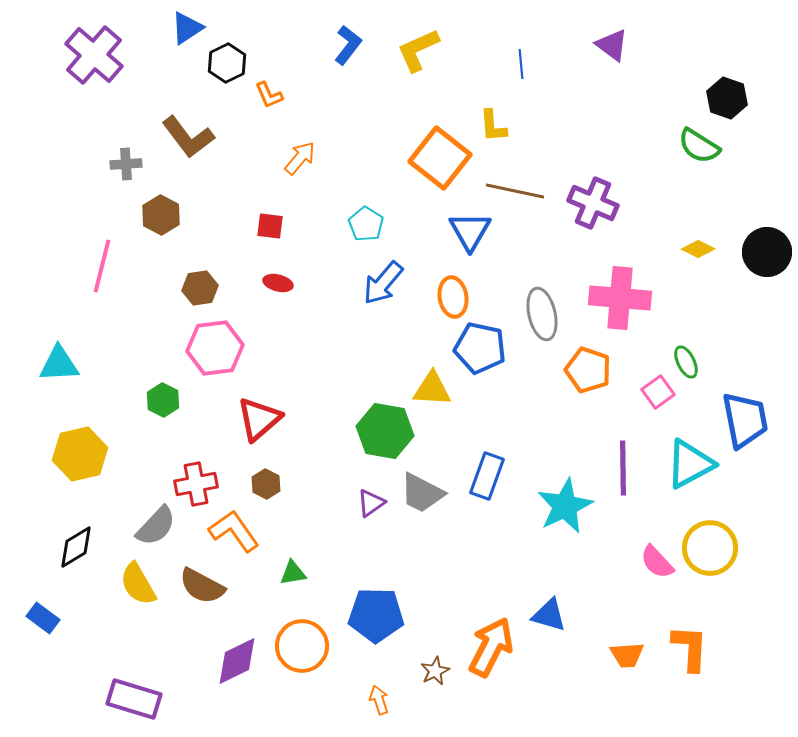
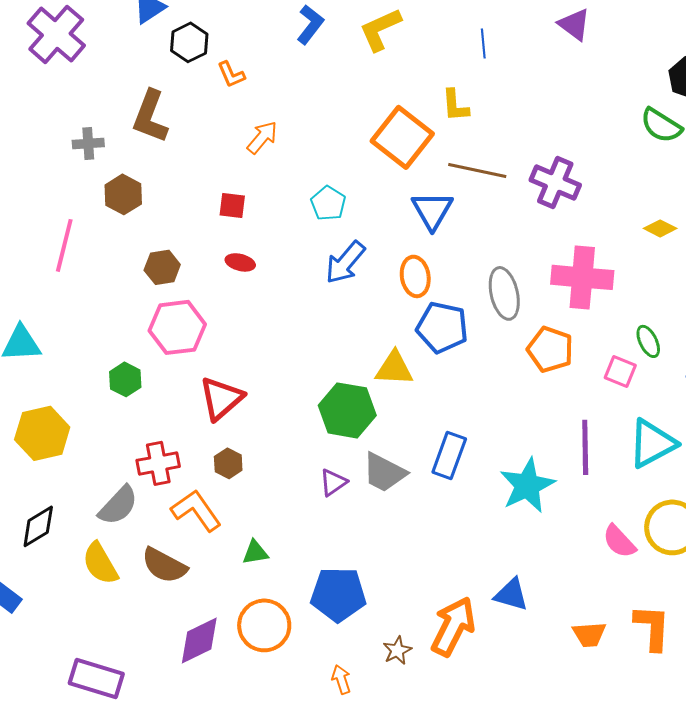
brown L-shape: (188, 137) -> (150, 116), turned 58
pink square: (658, 392) -> (620, 371), turned -32

